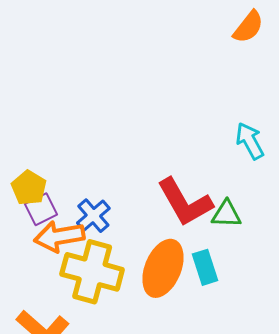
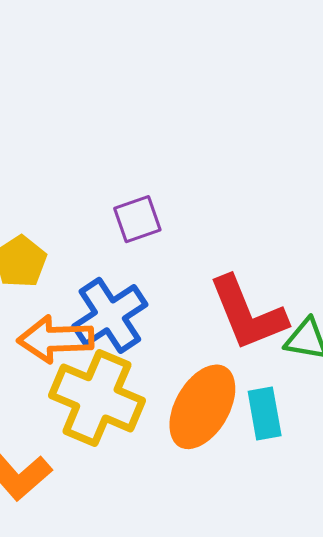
purple square: (41, 209) -> (137, 219), moved
blue cross: (93, 216) -> (110, 315), size x1.4

